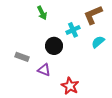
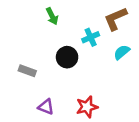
purple triangle: (44, 70) -> (46, 107), moved
red star: (70, 86) -> (87, 107), turned 30

